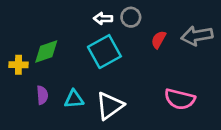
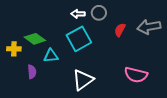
green diamond: (46, 52) -> (35, 39), turned 55
cyan triangle: (74, 99) -> (51, 56), moved

